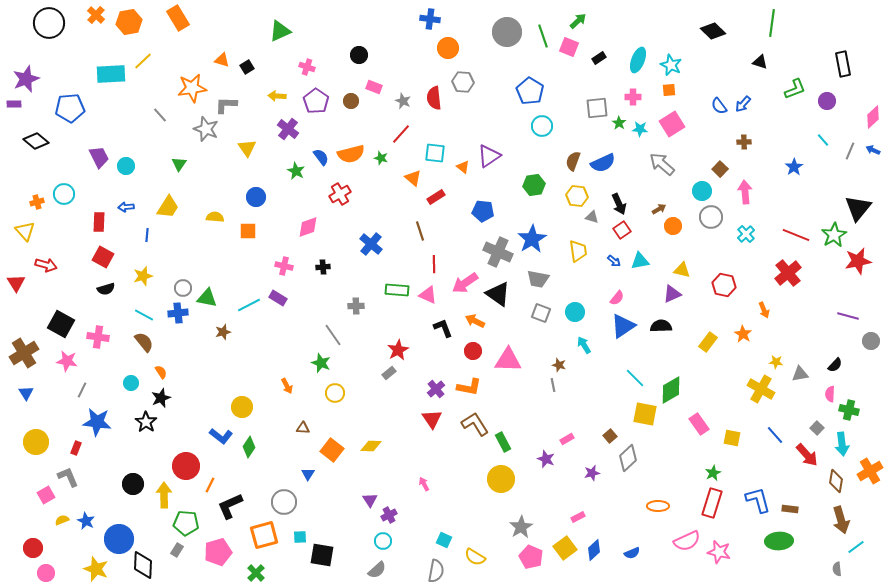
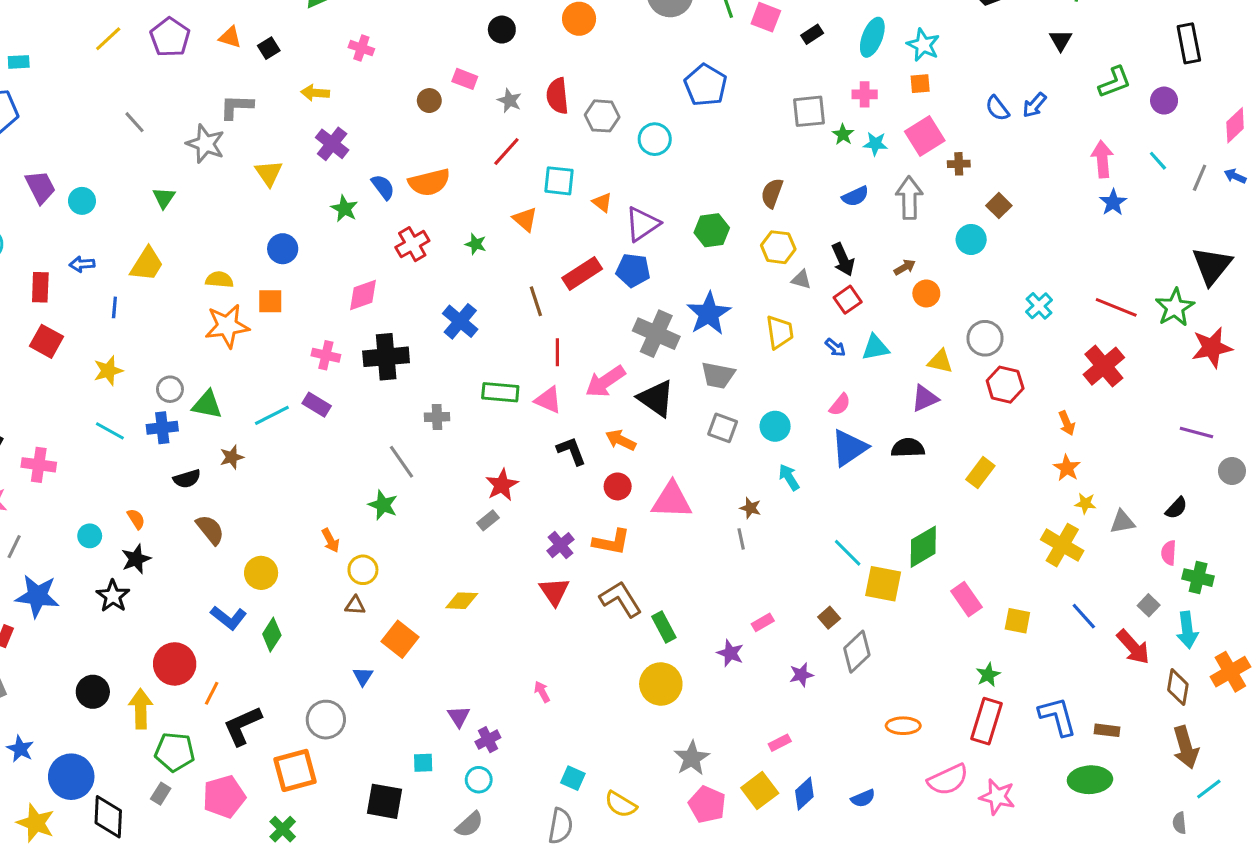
black circle: (359, 55) -> (502, 30), moved
black triangle: (760, 62) -> (1061, 40), turned 42
cyan rectangle: (111, 74) -> (19, 62), moved, size x0.5
gray hexagon: (463, 82) -> (602, 116), moved
orange star: (192, 88) -> (227, 326), moved
purple pentagon: (316, 101) -> (170, 37), moved
cyan circle: (542, 126) -> (655, 139), moved
brown cross: (744, 142) -> (959, 164), moved
purple triangle: (489, 156) -> (642, 224), moved
green star: (381, 158) -> (476, 244), moved
blue semicircle: (603, 163) -> (855, 196), moved, size x0.7
gray arrow: (662, 164) -> (909, 198), turned 48
pink arrow: (745, 192) -> (1102, 159), moved
red rectangle: (436, 197) -> (582, 273), moved, size x1.4
gray circle: (711, 217) -> (985, 338), moved
black cross: (323, 267) -> (386, 357), size x2.0
black semicircle: (106, 289) -> (187, 479), moved
orange star: (743, 334) -> (1067, 468), moved
brown semicircle: (144, 342) -> (210, 530), moved
cyan line: (635, 378) -> (848, 553), moved
yellow circle: (335, 393) -> (363, 570), moved
yellow diamond: (371, 446) -> (462, 601), moved
cyan square: (300, 537) -> (423, 763), moved

